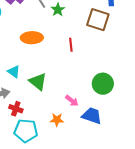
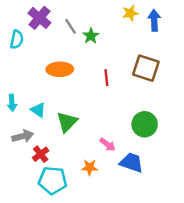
brown square: (98, 20) -> (146, 68), moved
green triangle: (38, 82) -> (67, 122), turned 36
red cross: (16, 109) -> (41, 154), turned 32

